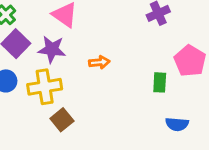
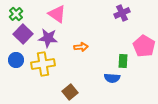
brown square: (62, 120) -> (70, 92), moved
blue semicircle: (177, 124) -> (112, 78), moved

